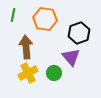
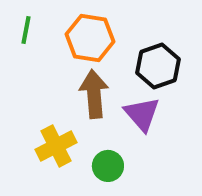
brown arrow: (26, 47) -> (94, 94), moved
green circle: (54, 73) -> (108, 166), moved

